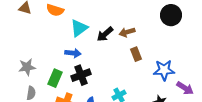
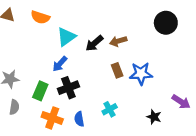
blue arrow: (73, 53) -> (60, 64), turned 126
brown rectangle: (136, 54) -> (117, 70), moved
blue star: (164, 70) -> (141, 74), moved

